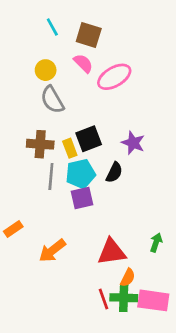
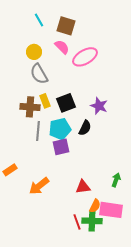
yellow rectangle: (70, 148) -> (45, 101), moved
red triangle: (112, 252) -> (83, 187), size x0.7
pink rectangle: (153, 300) -> (111, 210), moved

